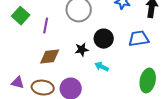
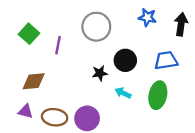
brown diamond: (50, 57) -> (34, 81), moved
green ellipse: (148, 81) -> (158, 95), moved

